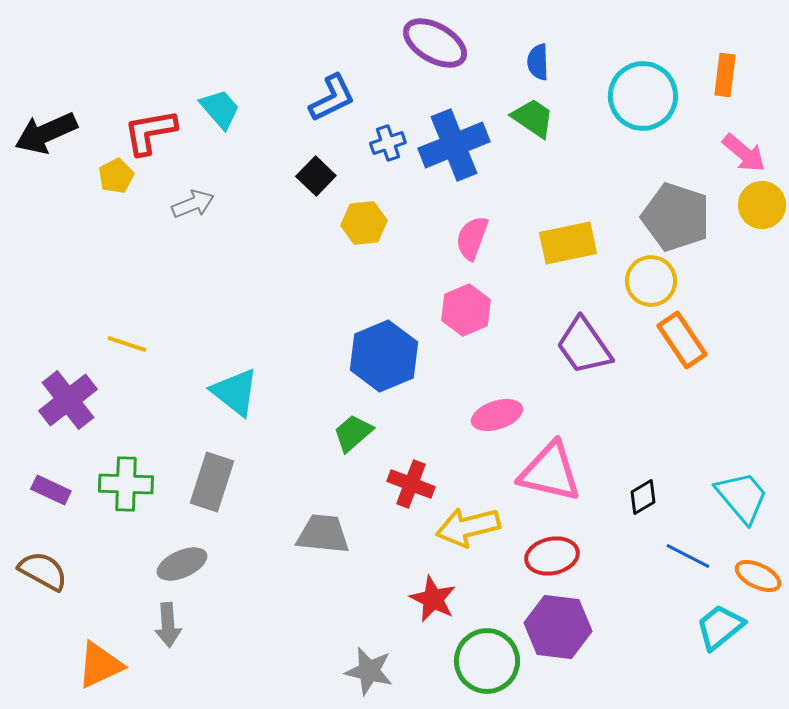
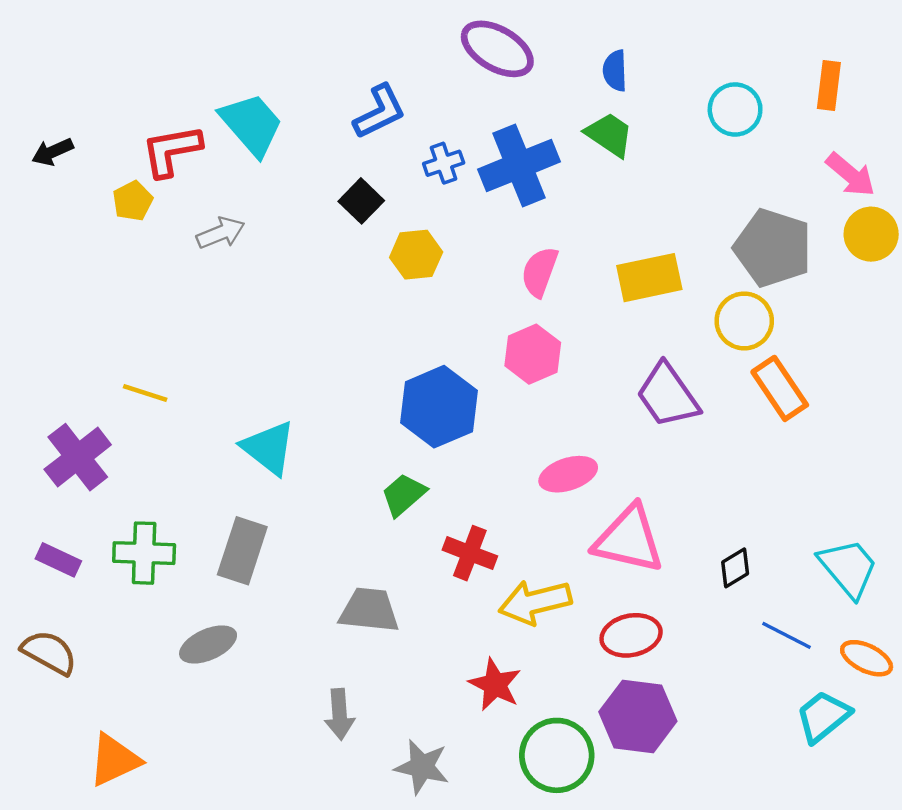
cyan circle: (643, 96) -> (735, 109), size x0.7
cyan trapezoid: (220, 109) -> (252, 124), size x1.4
black arrow: (46, 133) -> (53, 152), size x0.6
gray arrow: (168, 625) -> (340, 714), moved

